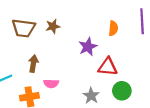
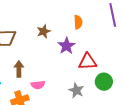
brown star: (53, 26) -> (44, 31), moved
orange semicircle: (113, 28) -> (78, 22), moved

